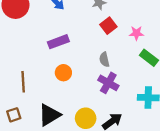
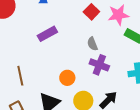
pink star: (136, 33) -> (118, 15), size x1.5
orange circle: (63, 73) -> (67, 78), moved

